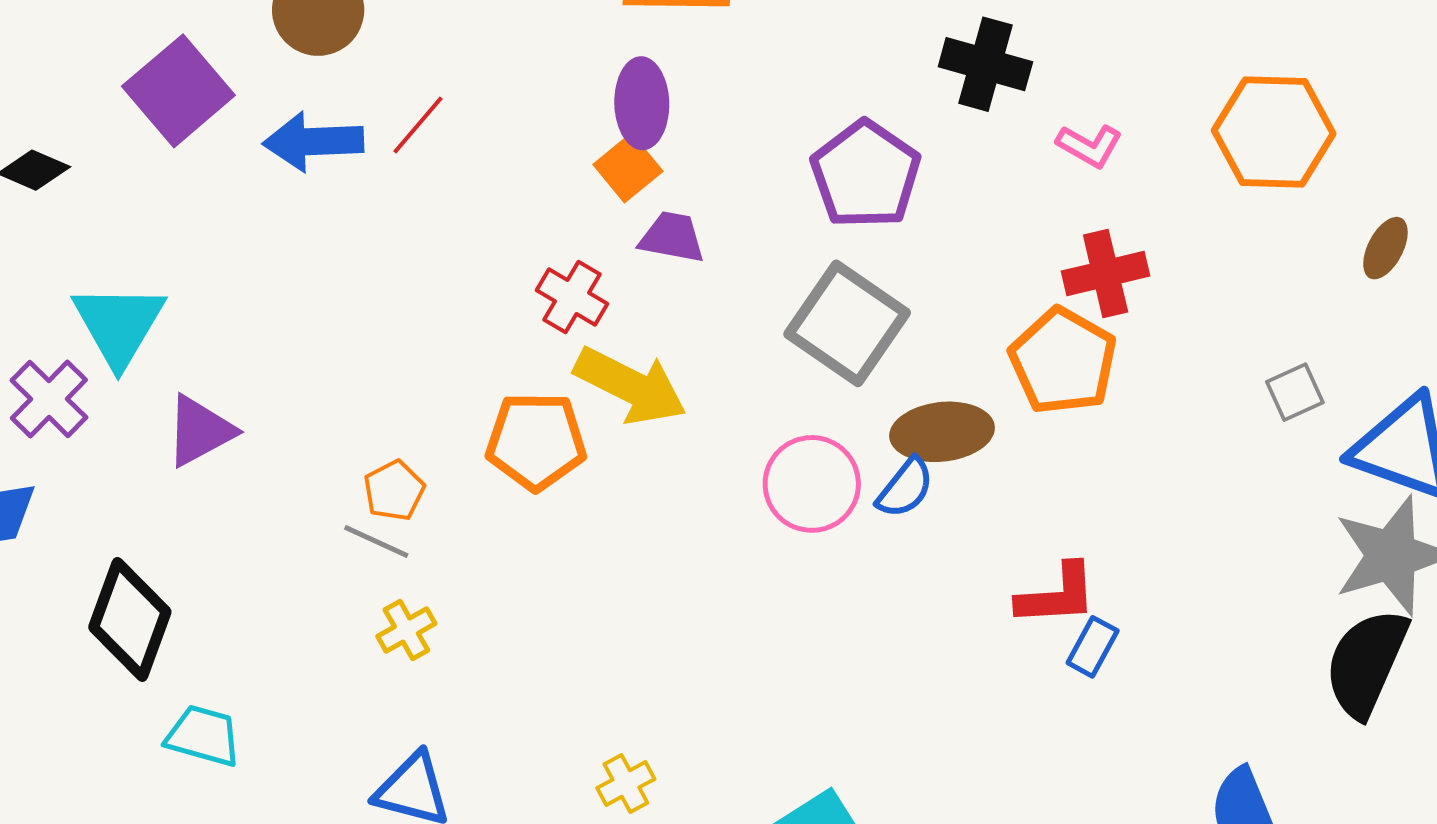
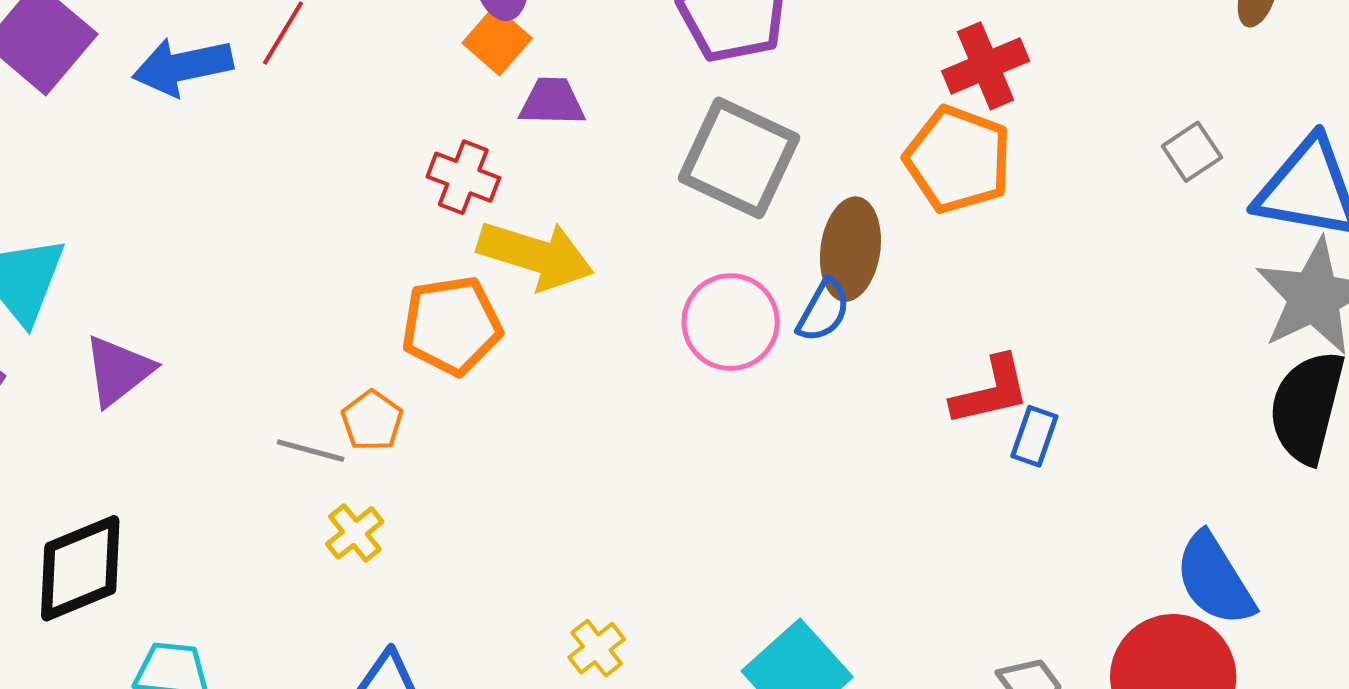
brown ellipse: (942, 432) -> (850, 249), turned -66
orange pentagon: (394, 491) -> (372, 421), moved
black diamond: (130, 619) -> (80, 568), turned 57

